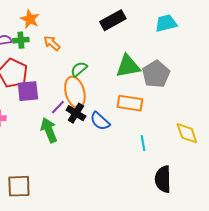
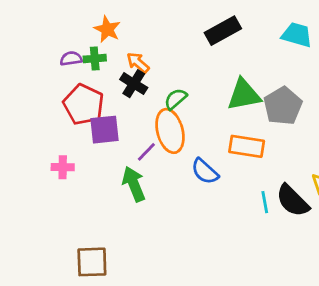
cyan trapezoid: (166, 23) -> (297, 35), turned 30
black cross: (76, 113) -> (134, 84), moved
black semicircle: (163, 179) -> (293, 201), moved, turned -44

